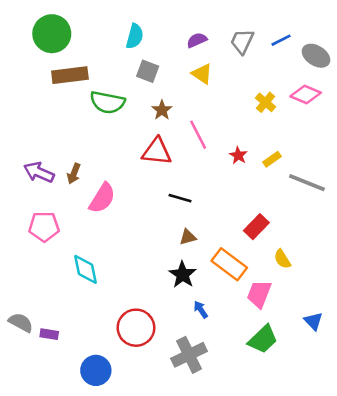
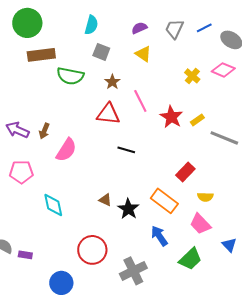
red star: (238, 155) -> (171, 117), size x1.6
brown triangle: (188, 237) -> (105, 200), moved, turned 40
yellow semicircle: (282, 259) -> (205, 197), turned -56
pink trapezoid: (259, 294) -> (200, 224), moved, turned -65
blue arrow: (201, 310) -> (159, 236), moved, size x1.5

